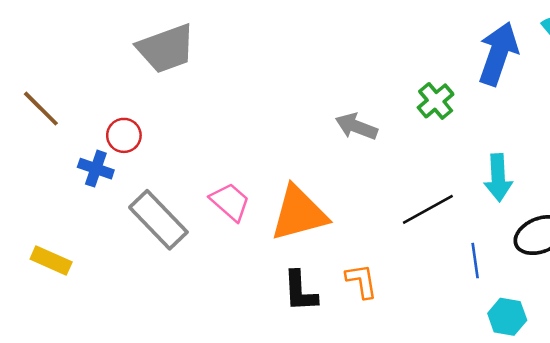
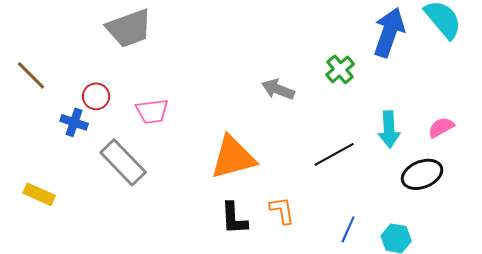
pink trapezoid: (230, 202) -> (152, 111), moved, turned 132
blue line: (475, 261) -> (348, 229), moved, turned 32

